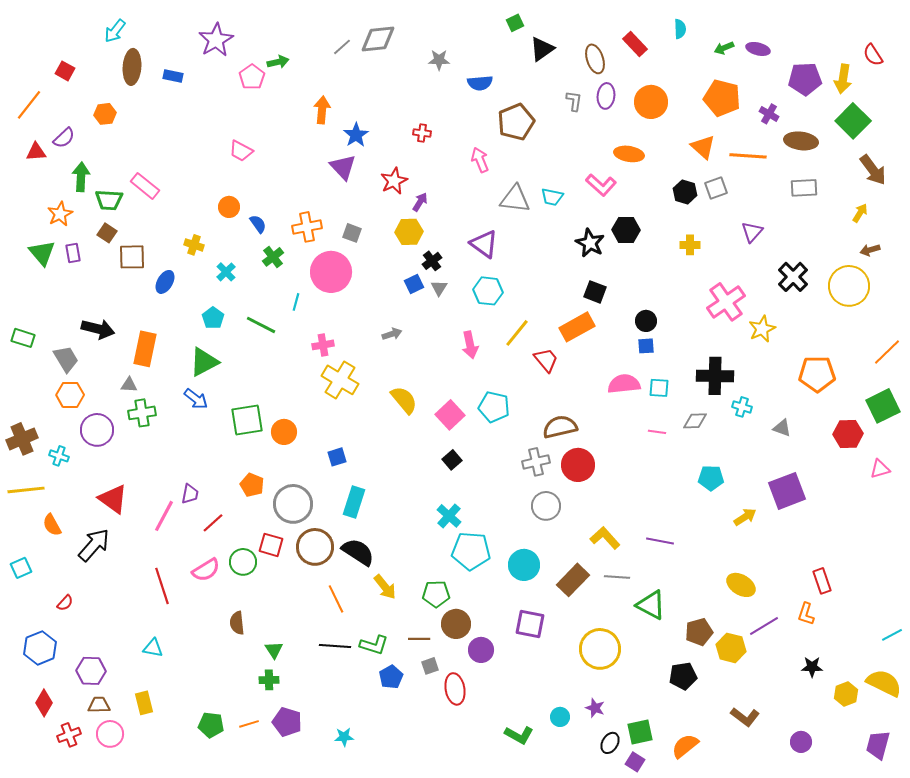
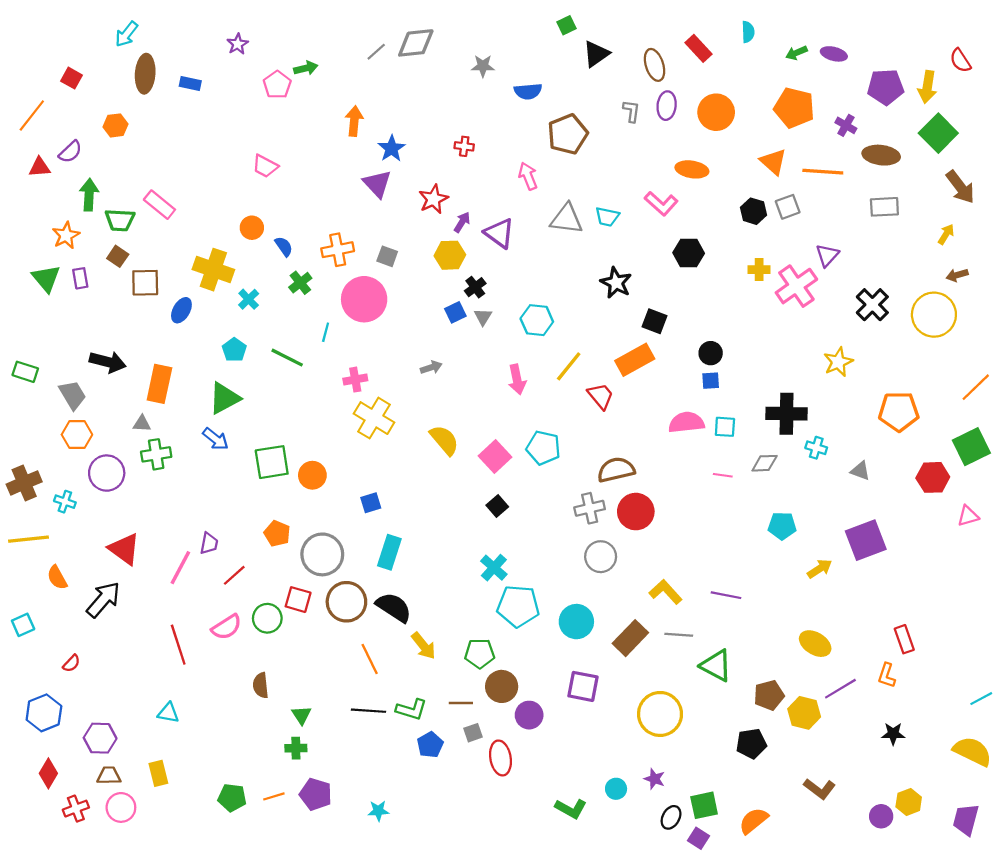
purple star: (216, 40) -> (238, 44), size x0.6
black star: (590, 243) -> (616, 283), moved
purple triangle: (484, 244) -> (499, 233), moved
yellow cross: (194, 245) -> (213, 270), size x1.8
pink cross: (726, 302) -> (796, 286), moved
yellow hexagon: (846, 694) -> (909, 802), moved

